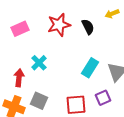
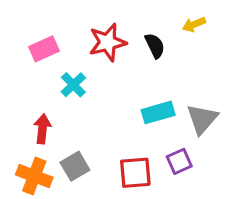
cyan cross: (39, 63) -> (73, 85), moved
cyan rectangle: (90, 68) -> (158, 112), turned 42
gray square: (39, 101) -> (75, 166), turned 36

